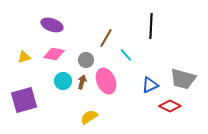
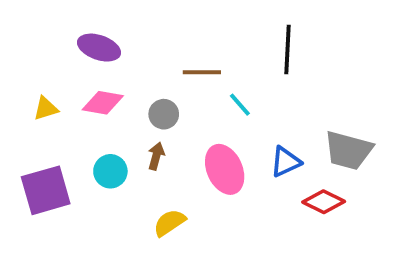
brown line: (106, 38) -> (202, 72), turned 60
cyan circle: (63, 81) -> (110, 171), moved
pink ellipse: (106, 81) -> (225, 169), moved

